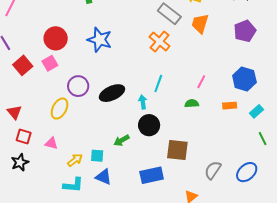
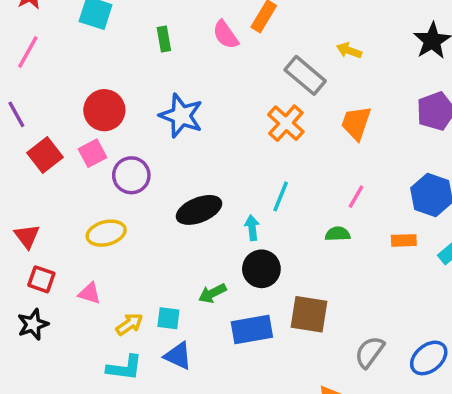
orange trapezoid: (200, 24) -> (356, 123), moved
purple circle: (78, 86) -> (131, 175), moved
yellow ellipse: (59, 109) -> (106, 233), turned 45
blue rectangle: (152, 175) -> (252, 330), moved

